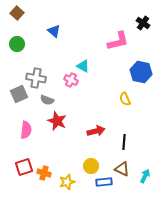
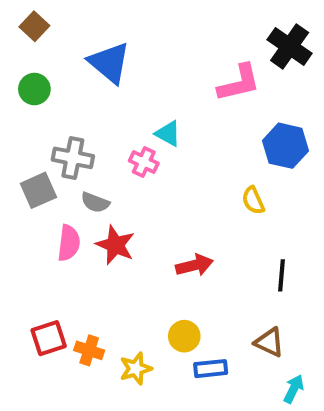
black cross: (143, 23) -> (290, 46), size x1.5
blue triangle: (54, 31) -> (109, 63), size x1.6
pink semicircle: (26, 130) -> (69, 243), moved
black line: (124, 142) -> (282, 275), moved
brown triangle: (122, 169) -> (269, 342), moved
cyan arrow: (145, 176) -> (294, 389), moved

